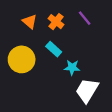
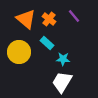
orange triangle: (30, 22) -> (26, 19), size x1.5
white trapezoid: (87, 90) -> (62, 82), moved

